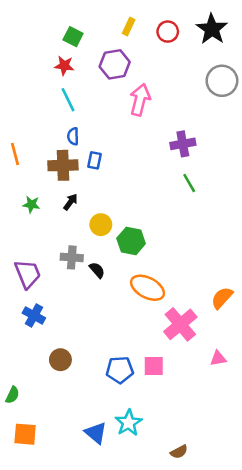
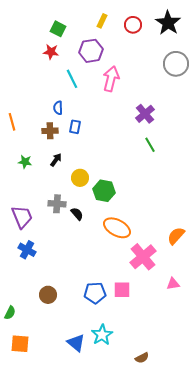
cyan line: (68, 100) -> (72, 79), moved
purple cross: (183, 144) -> (145, 114), turned -30
brown cross: (63, 165) -> (50, 131), size x0.7
brown circle: (60, 360) -> (48, 295), moved

